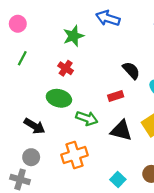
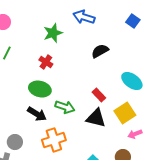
black semicircle: (131, 70) -> (100, 51), moved, turned -78
red rectangle: (116, 96) -> (99, 95), moved, turned 64
black arrow: (34, 126) -> (37, 114), moved

